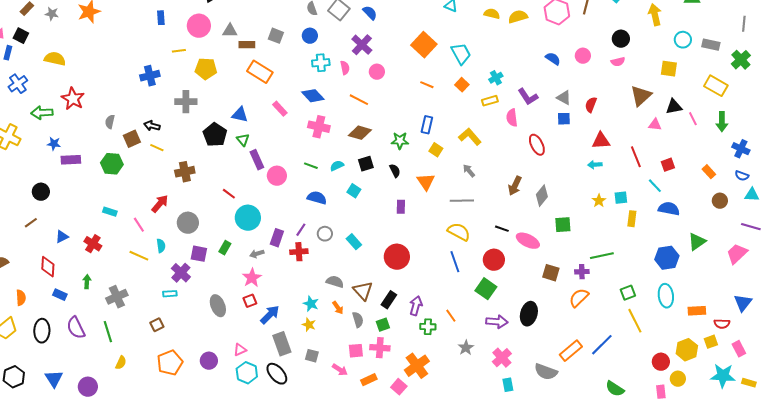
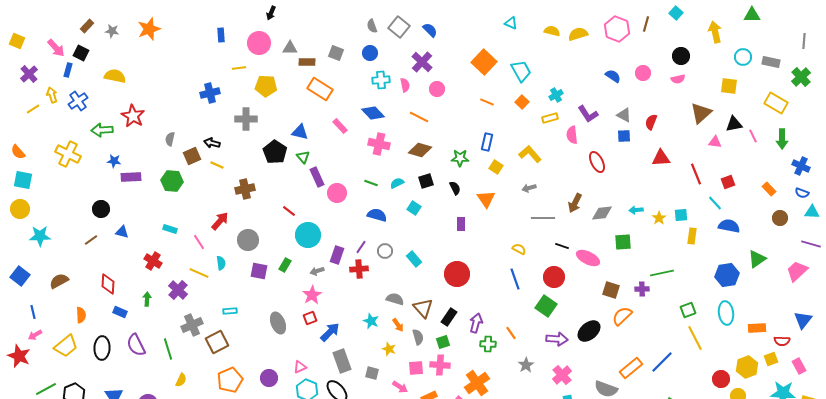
cyan arrow: (595, 165) -> (636, 210), moved
gray arrow: (469, 171) -> (529, 188), turned -64
gray diamond: (542, 196) -> (602, 213), turned 45
gray line: (462, 201) -> (543, 218), moved
yellow semicircle: (459, 232) -> (519, 249), size x0.6
blue triangle: (62, 237) -> (122, 232), moved, turned 40
purple cross: (181, 273) -> (178, 290), moved
gray cross: (117, 297) -> (192, 325), moved
orange semicircle: (579, 298) -> (622, 316), moved
black ellipse: (529, 314) -> (589, 331), turned 35
brown square: (157, 325) -> (217, 342), size x1.6
yellow star: (309, 325) -> (389, 349), moved

